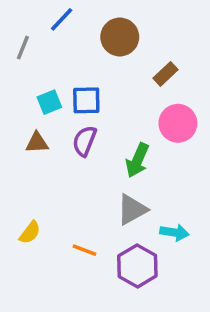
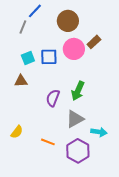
gray line: (23, 48) -> (23, 27), moved
pink circle: (178, 123) -> (74, 49), moved
purple semicircle: (85, 141) -> (53, 98), moved

